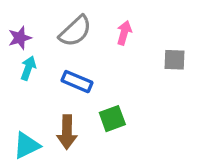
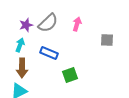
purple star: (20, 38) -> (26, 25), moved
brown arrow: (67, 132) -> (22, 68), moved

